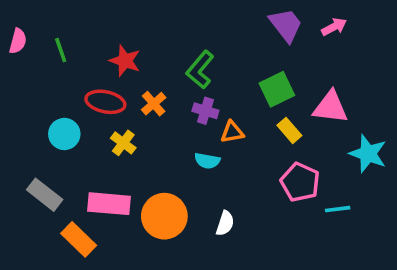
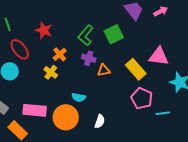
green square: (277, 89) -> (114, 34), moved
red ellipse: (105, 102) -> (20, 49), moved, turned 40
yellow rectangle: (289, 130) -> (136, 69), size x1.5
yellow cross: (123, 143) -> (51, 72), moved
cyan semicircle: (207, 161) -> (79, 97), moved

